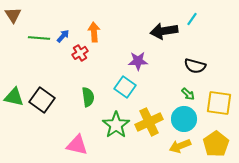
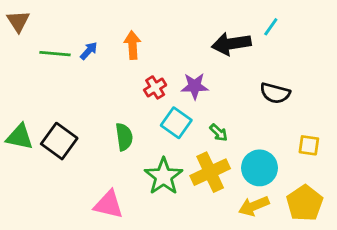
red cross: (80, 53) -> (155, 87), moved
green arrow: (188, 94) -> (219, 133), moved
yellow square: (219, 103) -> (309, 145), size x0.6

